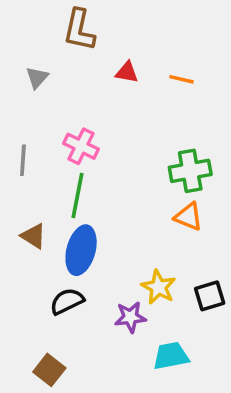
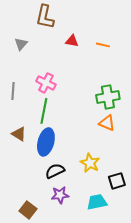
black square: (210, 296) -> (117, 181), moved
black semicircle: (67, 301) -> (55, 171), moved
purple star: (130, 317) -> (60, 195), moved

